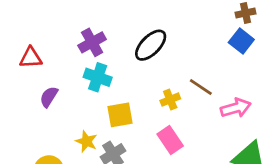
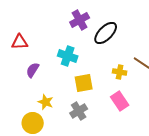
purple cross: (92, 42) -> (80, 20), moved
yellow cross: (170, 100) -> (120, 72), turned 32
yellow star: (86, 141) -> (46, 102), moved

